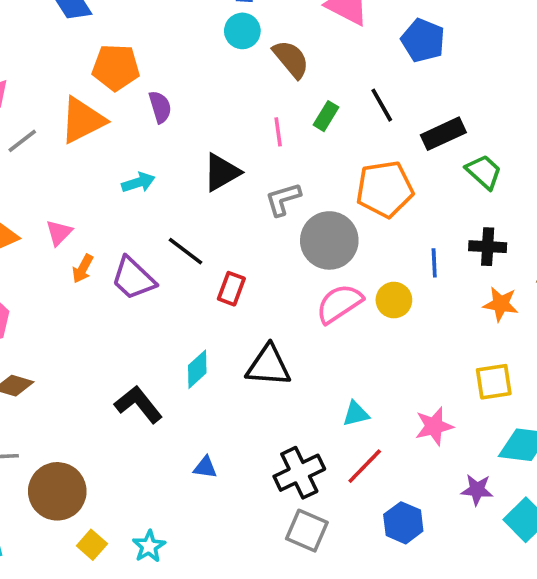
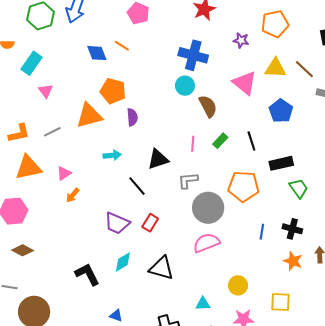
gray line: (22, 141) -> (52, 132), moved
black line: (185, 251) -> (137, 186), moved
purple trapezoid: (133, 278) -> (117, 223), moved, turned -32
yellow circle: (394, 300) -> (238, 285), moved

